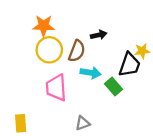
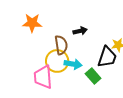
yellow circle: (49, 50) -> (57, 61), moved
brown semicircle: (77, 51) -> (61, 45), turned -30

